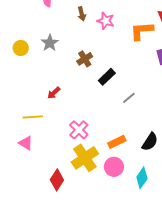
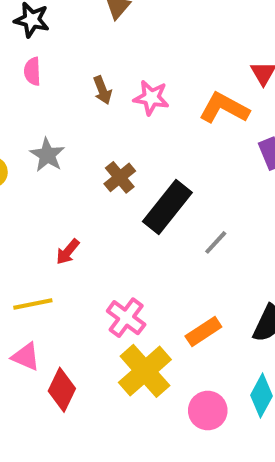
orange L-shape: (142, 31) -> (224, 108), turned 40
black rectangle: (107, 77) -> (167, 207), size x1.5
pink circle: (114, 167) -> (208, 411), moved
red diamond: (57, 180) -> (62, 390), moved

